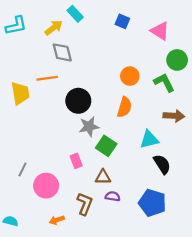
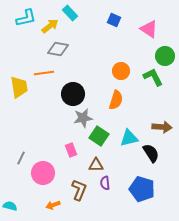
cyan L-shape: (16, 26) -> (26, 18), moved
gray diamond: (62, 52) -> (58, 49), turned -65
brown arrow: (174, 116) -> (162, 127), moved
cyan triangle: (149, 139) -> (129, 138), moved
purple semicircle: (113, 196) -> (105, 183), turned -104

